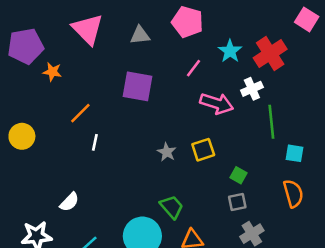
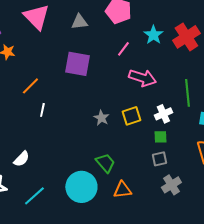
white cross: (252, 89) -> (163, 114), moved
green square: (239, 175) -> (160, 137), turned -32

